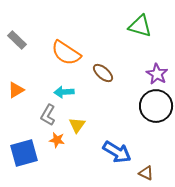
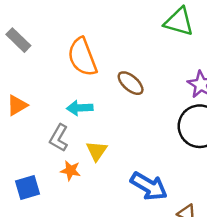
orange semicircle: (66, 53) -> (82, 57), turned 36
blue square: (24, 153) -> (27, 188), size x0.7

